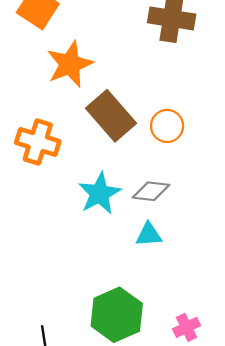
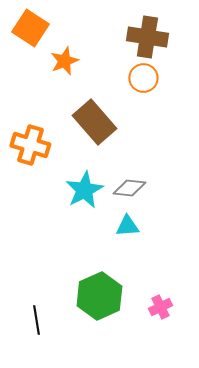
orange star: (70, 64) -> (64, 61), moved, size x0.7
orange circle: (167, 126) -> (143, 78), moved

